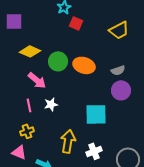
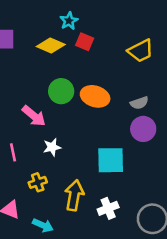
yellow diamond: (30, 51) -> (51, 46), moved
pink line: (29, 105) -> (13, 152), moved
yellow cross: (27, 131) -> (38, 182), moved

